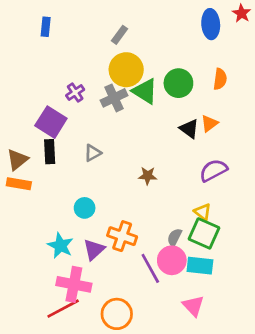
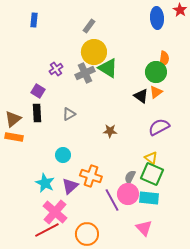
green circle: (178, 83) -> (156, 72), moved
purple square: (51, 122) -> (38, 91), size x0.6
pink cross: (74, 284) -> (55, 212), turned 30

